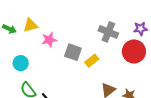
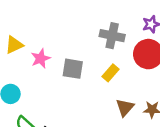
yellow rectangle: (92, 61) -> (110, 73), moved

